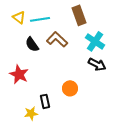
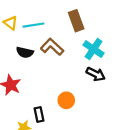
black semicircle: (32, 44) -> (25, 52), turned -42

